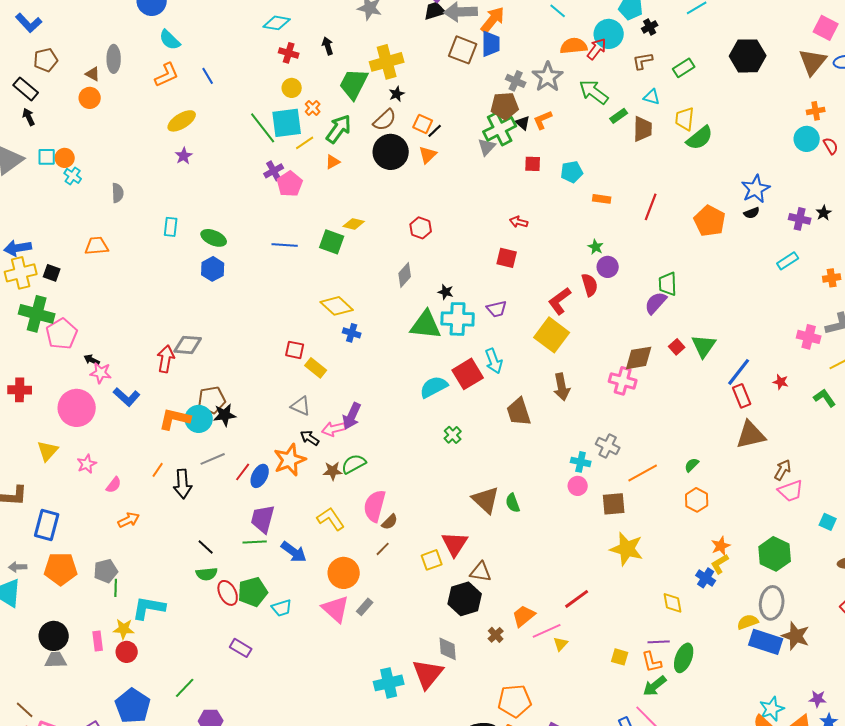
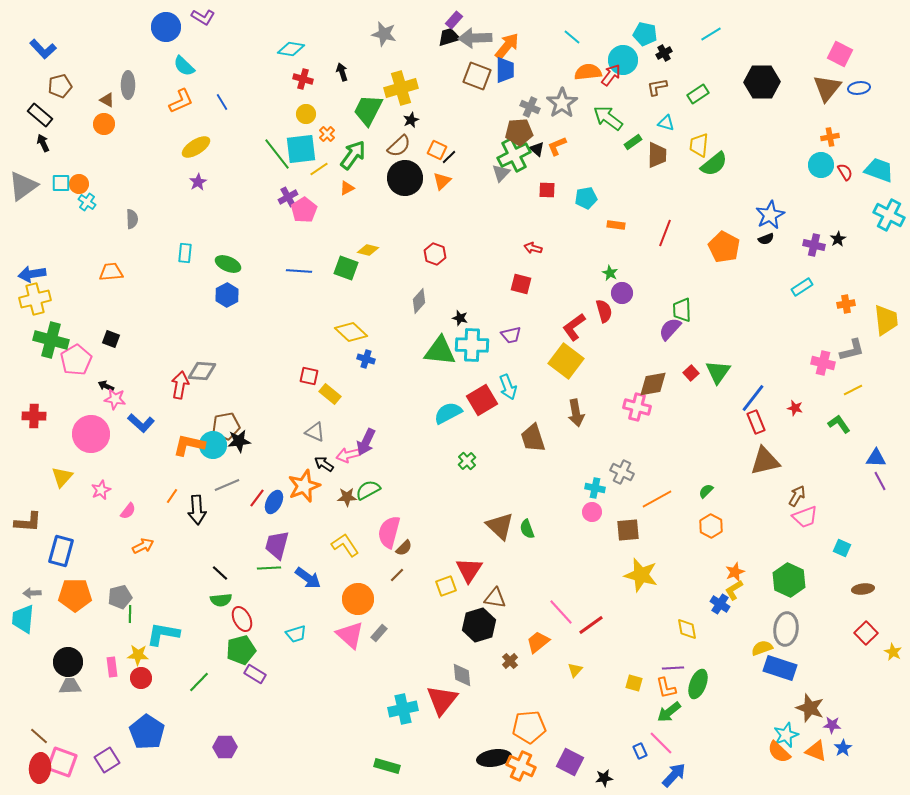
black square: (52, 273) -> (111, 339), moved
green pentagon: (253, 592) -> (241, 650), moved
pink line: (547, 631) -> (561, 612), moved, turned 72
brown star: (796, 636) -> (810, 708), moved
green line: (185, 688) -> (199, 682), moved

